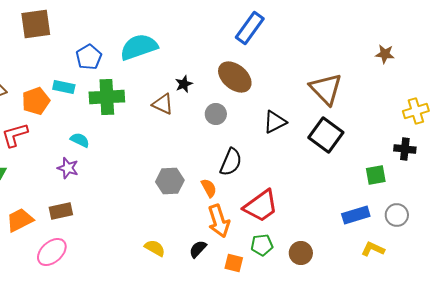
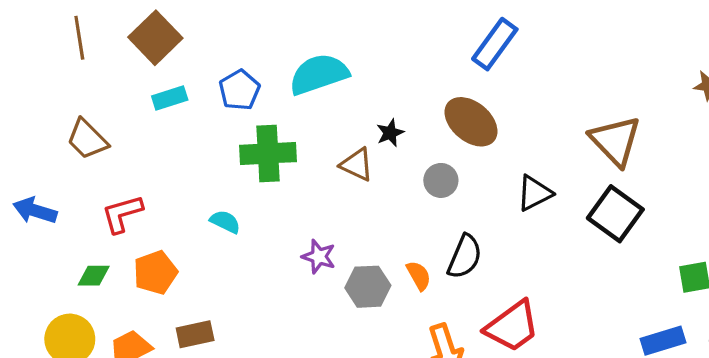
brown square: (36, 24) -> (155, 38), turned -36
cyan rectangle: (64, 87) -> (170, 98), moved, turned -30
orange pentagon: (36, 101) -> (155, 272), moved
purple star: (68, 168) -> (319, 257), moved
orange semicircle: (209, 188) -> (419, 276), moved

